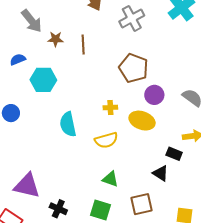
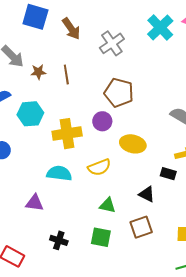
purple circle: (154, 95) -> (102, 121), moved
yellow cross: (110, 107) -> (67, 134), moved, size x2.0
cyan semicircle: (68, 124) -> (59, 173), moved, turned 115
black triangle: (161, 173) -> (147, 194), moved
purple triangle: (27, 186) -> (35, 203), moved, size x0.7

